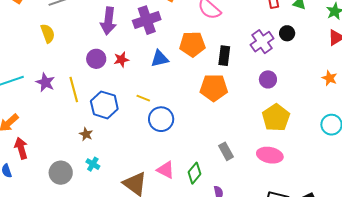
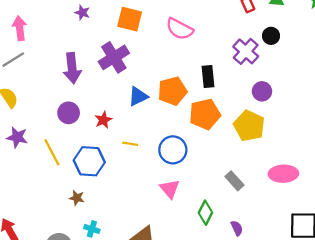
orange pentagon: (192, 44) -> (172, 91), moved
red star: (121, 60) -> (103, 120), moved
purple star: (45, 82) -> (17, 137), moved
yellow pentagon: (276, 118) -> (249, 126), moved
blue circle: (161, 119) -> (173, 150), moved
pink triangle: (166, 170) -> (170, 189), moved, turned 36

